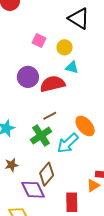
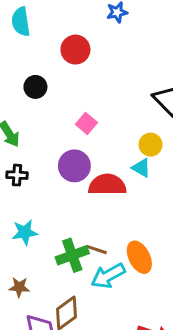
pink square: (39, 41) -> (86, 123), moved
yellow circle: (65, 47) -> (151, 145), moved
brown line: (50, 116) -> (97, 250), moved, turned 32

